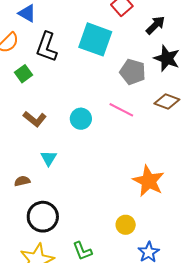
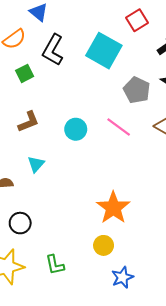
brown L-shape: (35, 119) -> (28, 122), turned -70
orange star: (149, 181) -> (113, 208), moved
black circle: (43, 217) -> (20, 223), size x0.7

